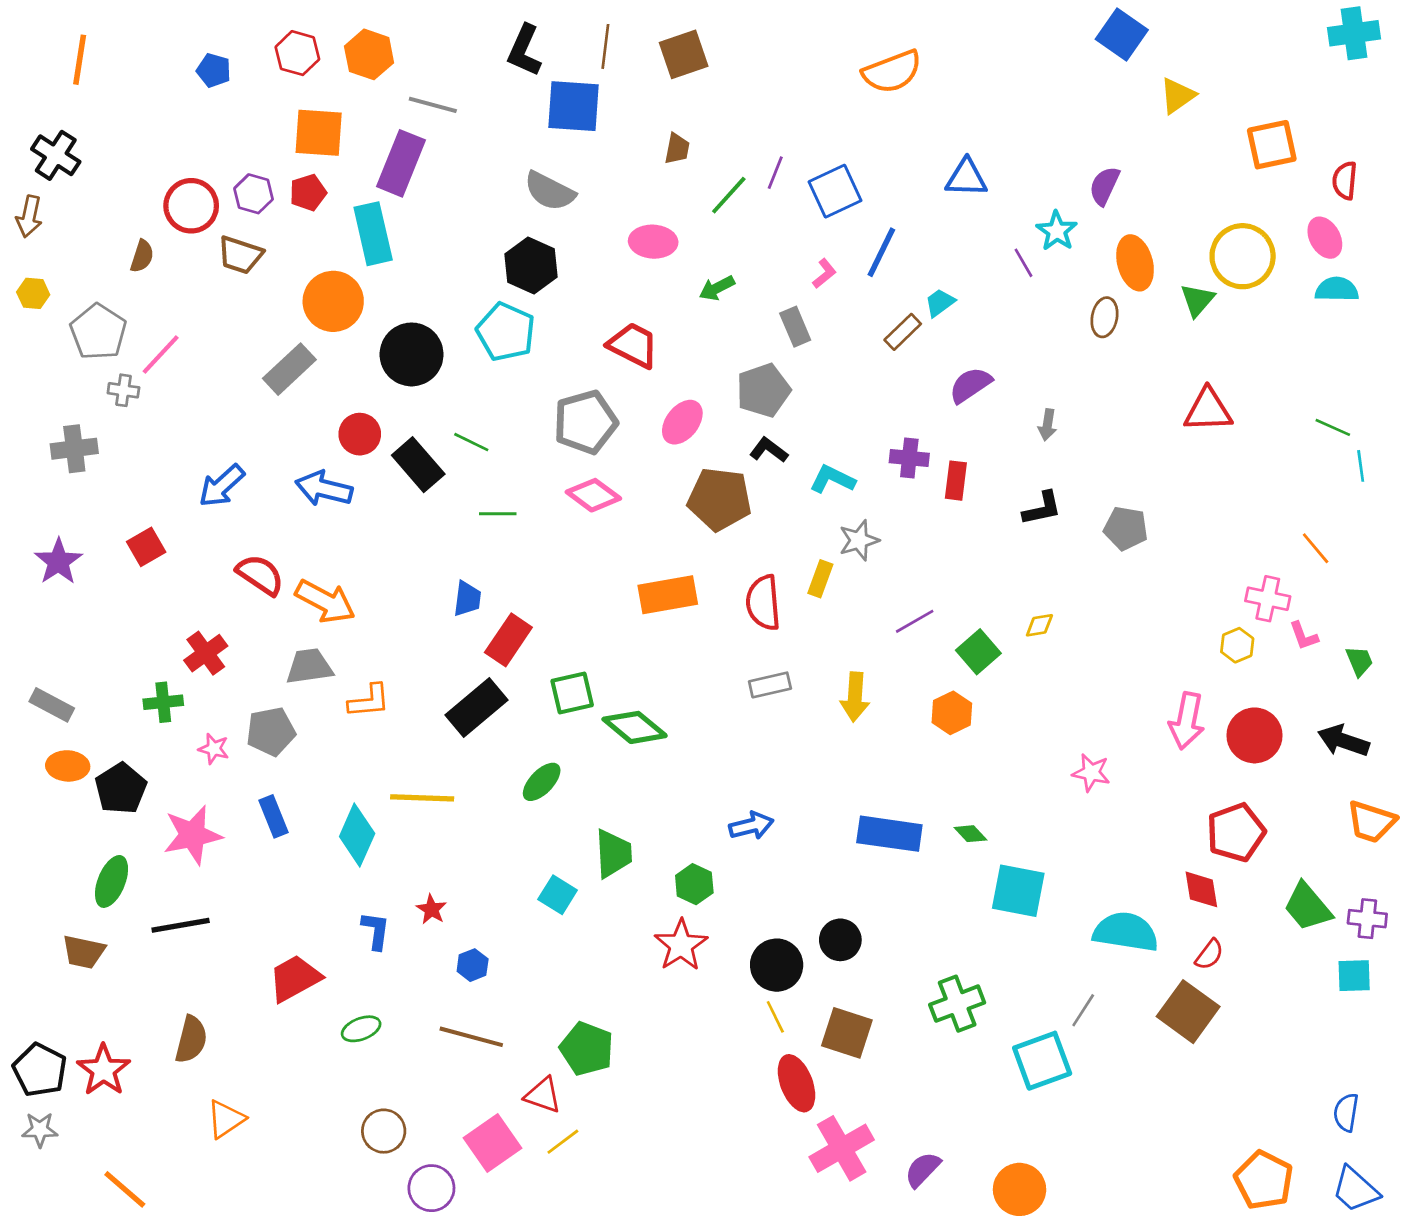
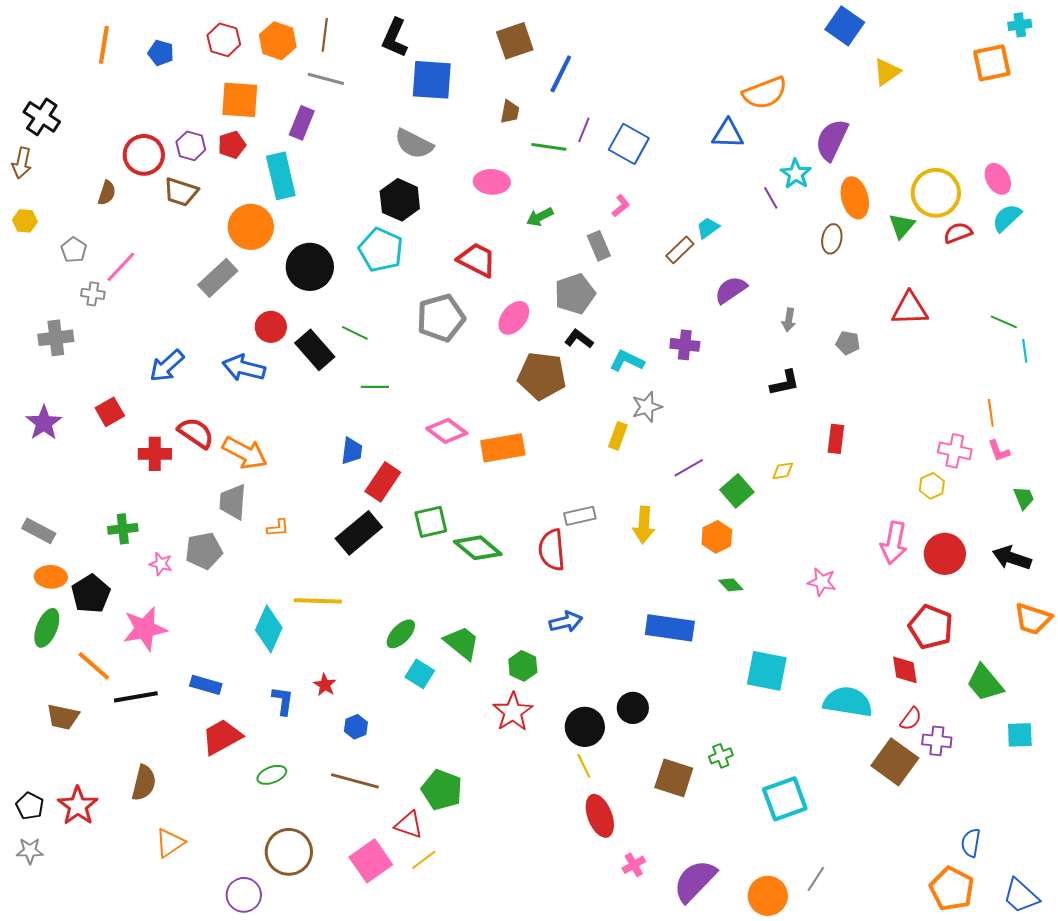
cyan cross: (1354, 33) -> (1020, 25), size x0.6
brown line: (605, 46) -> (325, 35), moved
orange line: (80, 60) -> (104, 45), moved
orange semicircle: (892, 72) -> (765, 93), moved
orange square: (1272, 145) -> (992, 63), moved
purple rectangle: (401, 163) -> (302, 123), size x0.7
red semicircle: (1345, 181) -> (958, 233), moved, turned 64
purple semicircle: (1104, 186) -> (832, 140), size x1.4
blue square: (835, 191) -> (629, 144), turned -36
green line: (729, 195) -> (549, 147), turned 56
blue line: (881, 252) -> (561, 74), moved
cyan semicircle: (1337, 289) -> (1007, 218), turned -44
gray pentagon: (98, 332) -> (74, 250), size x0.6
red rectangle: (956, 481) -> (836, 439), moved
pink diamond: (593, 495) -> (447, 431), moved
gray pentagon: (1126, 528) -> (848, 343), moved, size x0.7
orange line: (1316, 548) -> (991, 413), turned 32
red semicircle: (763, 603) -> (552, 550), moved
pink L-shape: (1304, 636) -> (999, 451), moved
red cross: (206, 653) -> (155, 454), moved, turned 36
gray trapezoid: (309, 666) -> (233, 502), turned -78
orange L-shape: (369, 701) -> (278, 528), size x0.7
green ellipse: (542, 782) -> (401, 634), moved
blue rectangle: (273, 816) -> (206, 685), moved, turned -52
red pentagon: (1236, 832) -> (931, 627), turned -30
green diamond: (970, 834) -> (731, 585), moved
green trapezoid: (613, 854) -> (462, 643), turned -48
green ellipse: (112, 881) -> (47, 628), moved
purple cross: (1367, 919) -> (937, 741), moved
green cross: (957, 1004) -> (721, 756), size x0.6
gray line: (1083, 1010) -> (816, 879), moved
brown square: (847, 1033) -> (674, 778), moved
black pentagon: (40, 1070) -> (30, 806), size x0.7
blue semicircle: (1346, 1112) -> (971, 843), moved
brown circle: (384, 1131) -> (289, 852), size x1.4
pink cross: (842, 1148) -> (634, 865), size x0.5
purple semicircle: (923, 1170) -> (695, 881), size x1.6
purple circle: (431, 1188) -> (244, 895), moved
orange line: (125, 1189) -> (94, 666), moved

